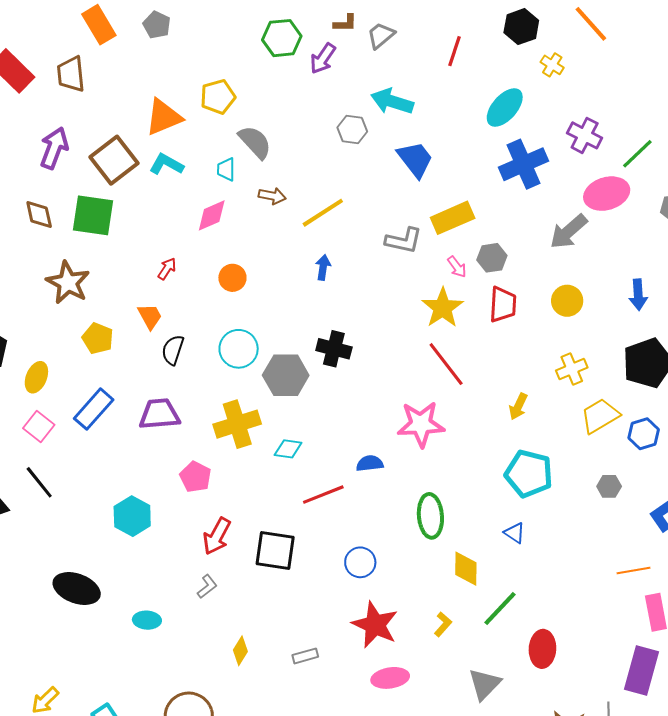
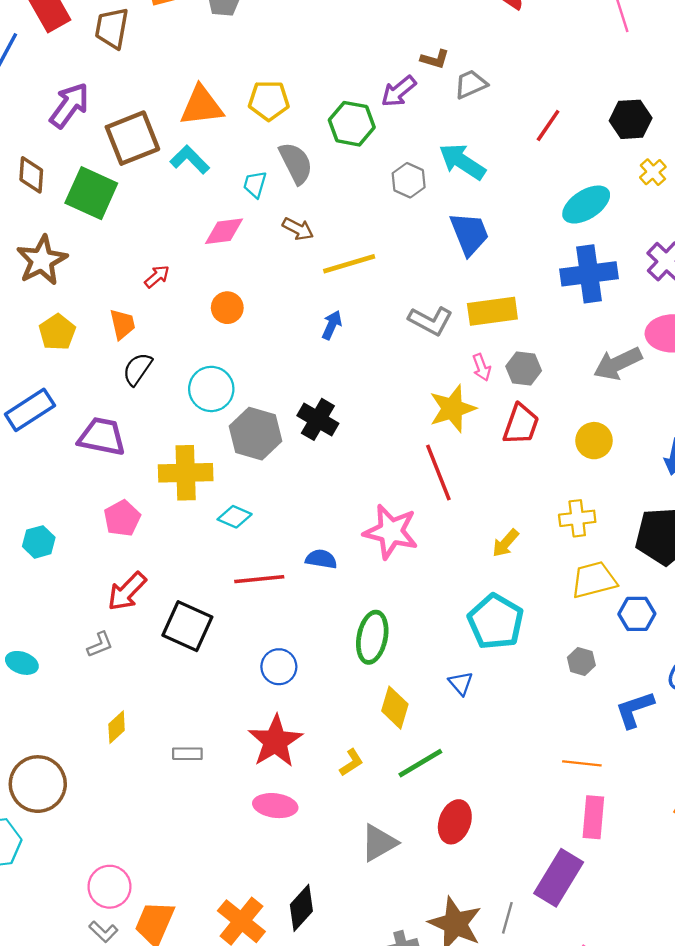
green hexagon: (282, 38) -> (352, 124), moved
cyan hexagon: (132, 516) -> (39, 542), size x0.7

